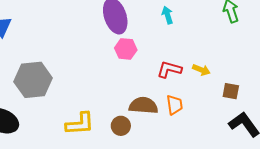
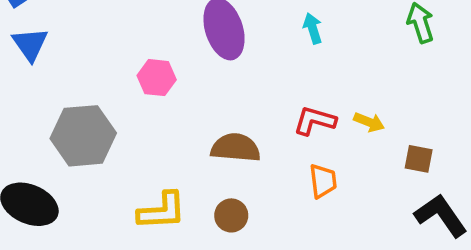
pink hexagon: (126, 49) -> (157, 78), moved
brown semicircle: (143, 105) -> (236, 148), moved

